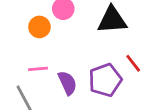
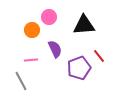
purple semicircle: (67, 83) -> (55, 49), moved

